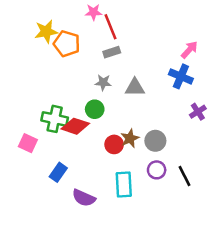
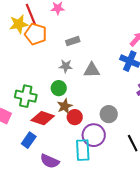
red line: (110, 27) -> (31, 14), moved
red diamond: (75, 126) -> (43, 118), moved
brown star: (130, 138) -> (65, 106), moved
purple circle: (157, 170) -> (94, 135), moved, size x1.5

